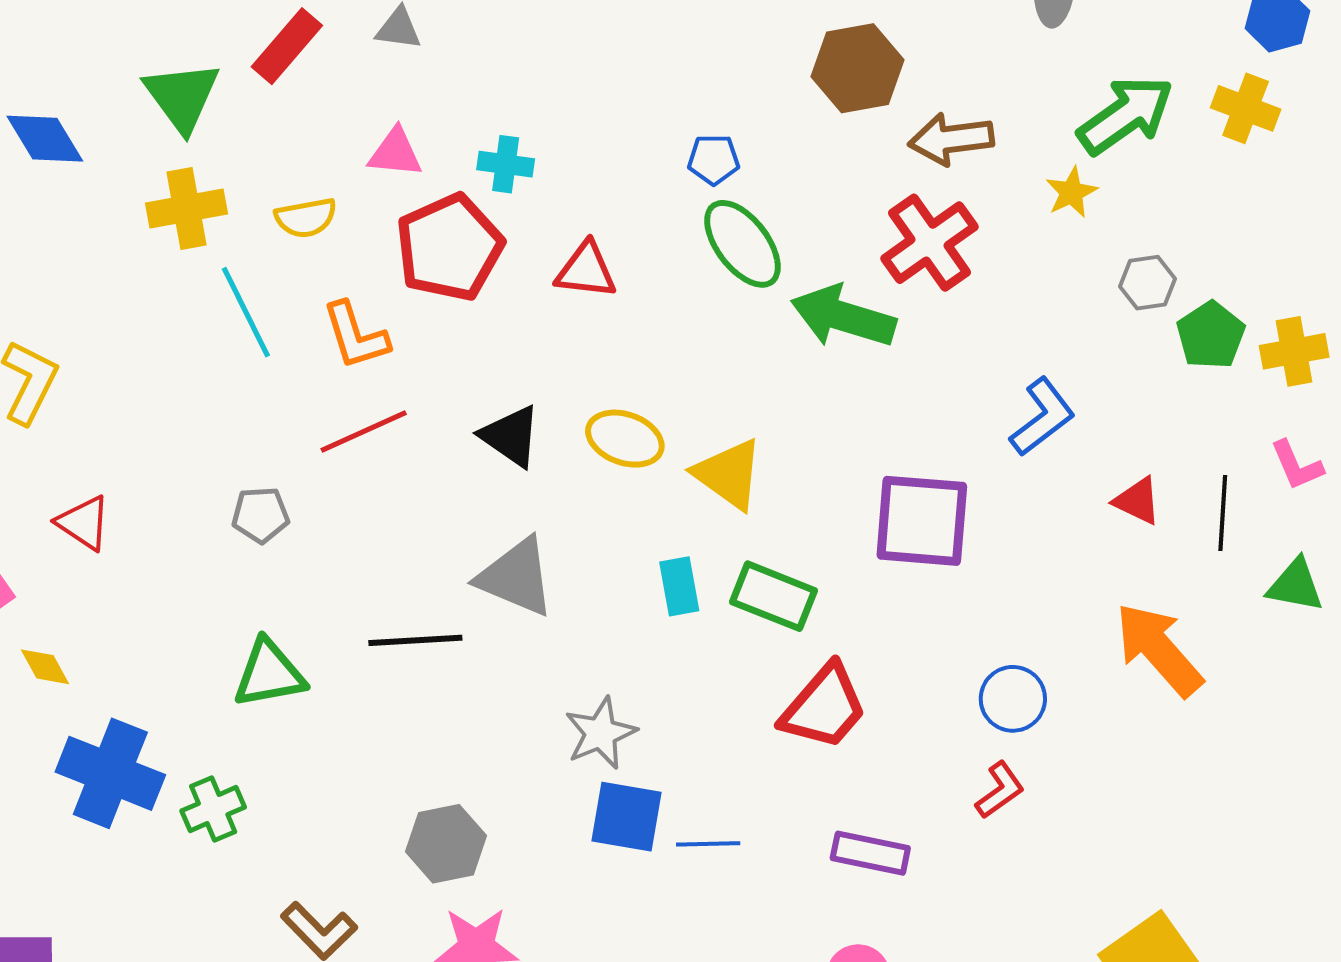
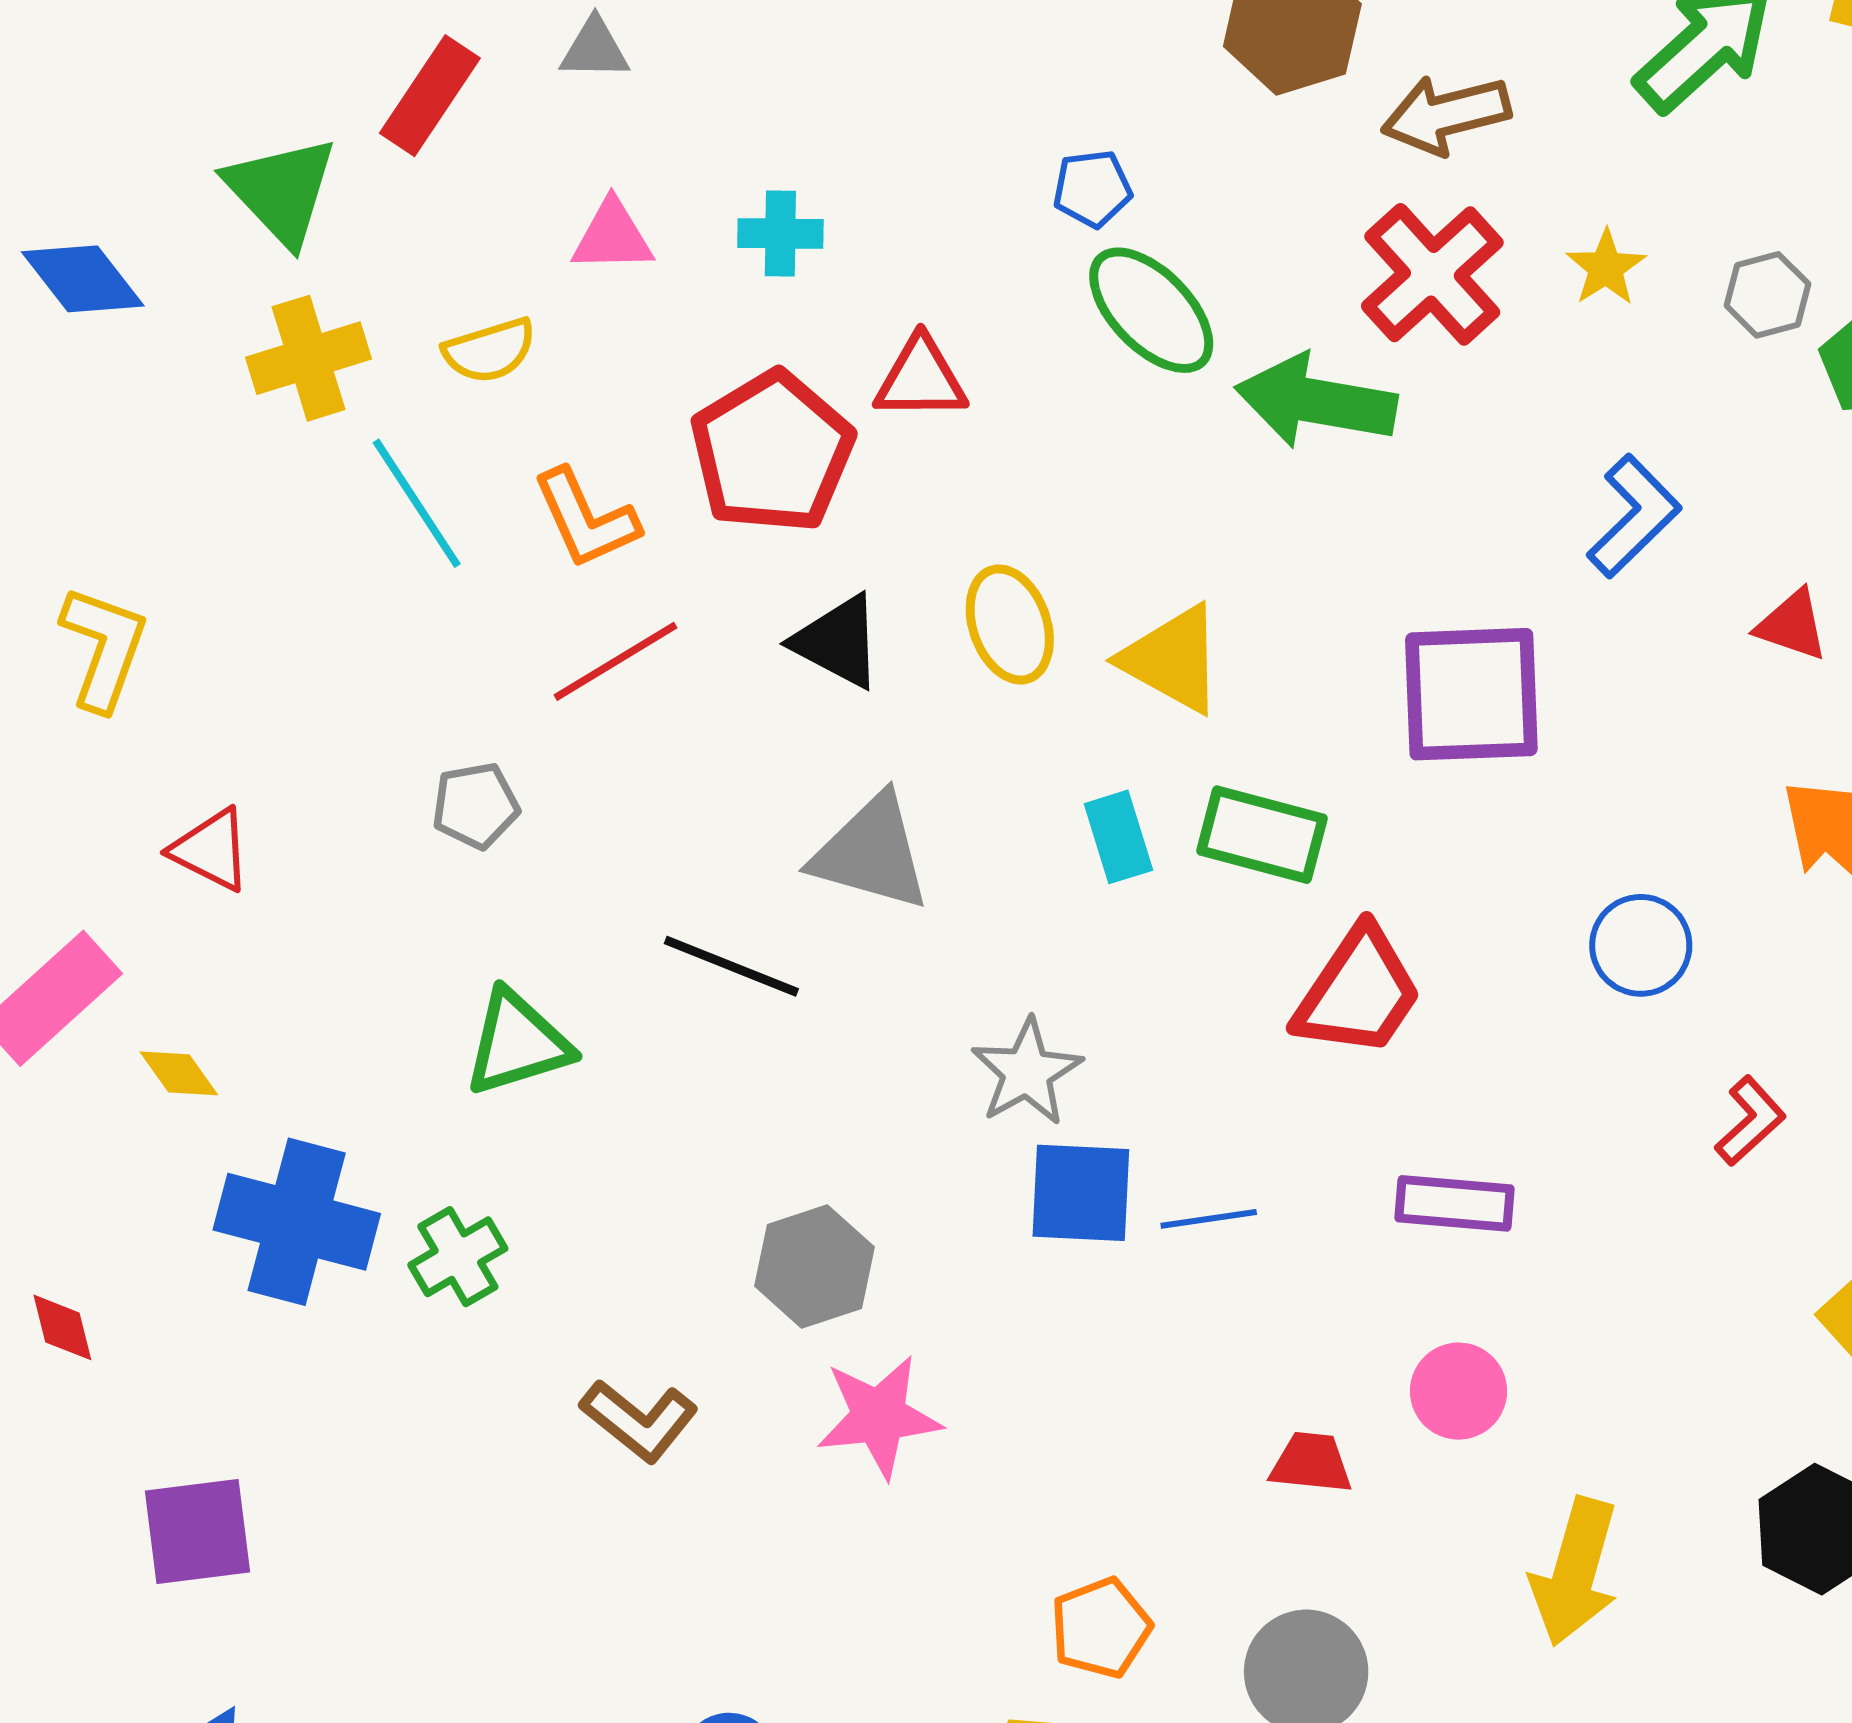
yellow star: (1071, 192) -> (1606, 268), moved
red pentagon: (449, 247) -> (772, 452), moved
yellow ellipse: (625, 439) -> (1010, 625), turned 58
black line: (415, 640) -> (731, 966), turned 32
red L-shape: (1000, 790) -> (1750, 1121), moved

